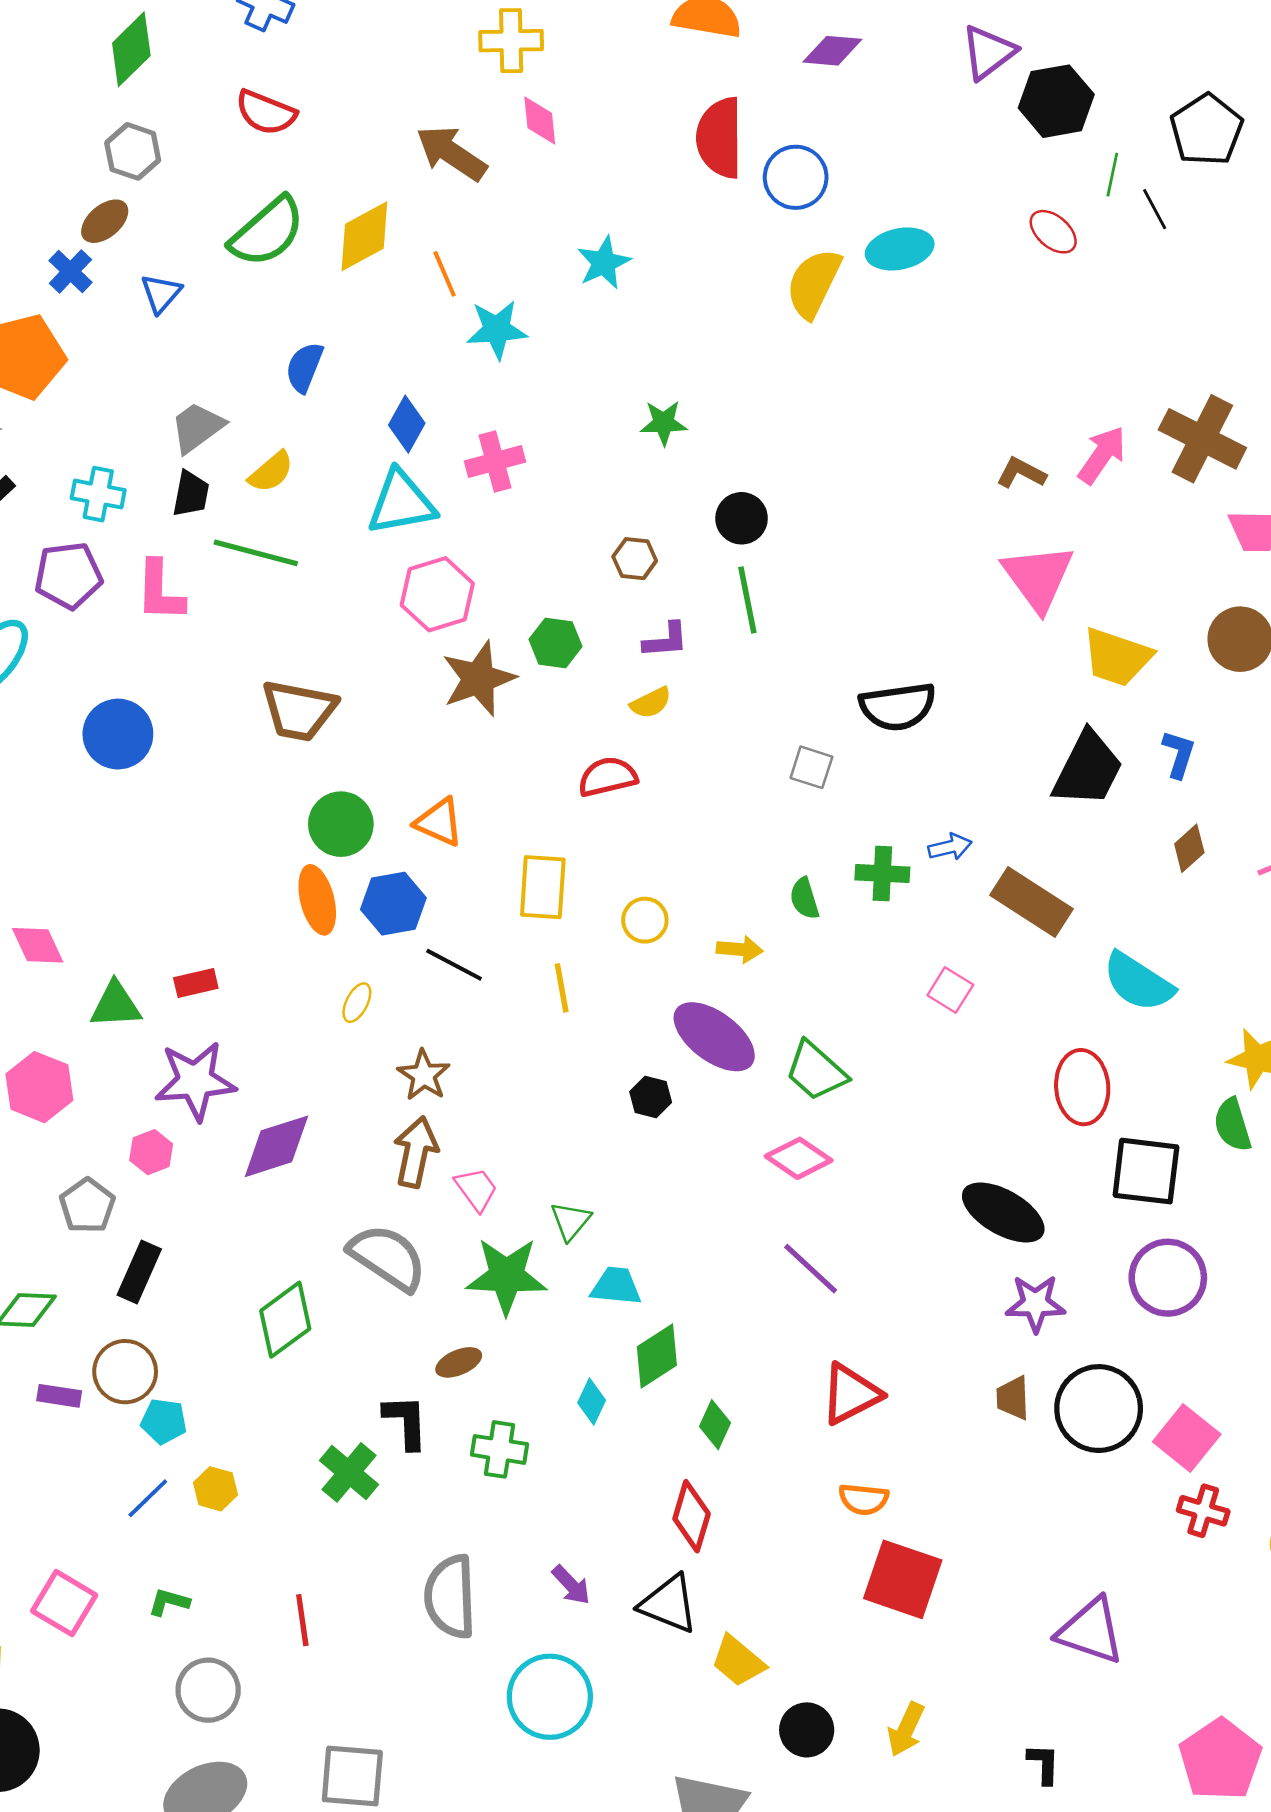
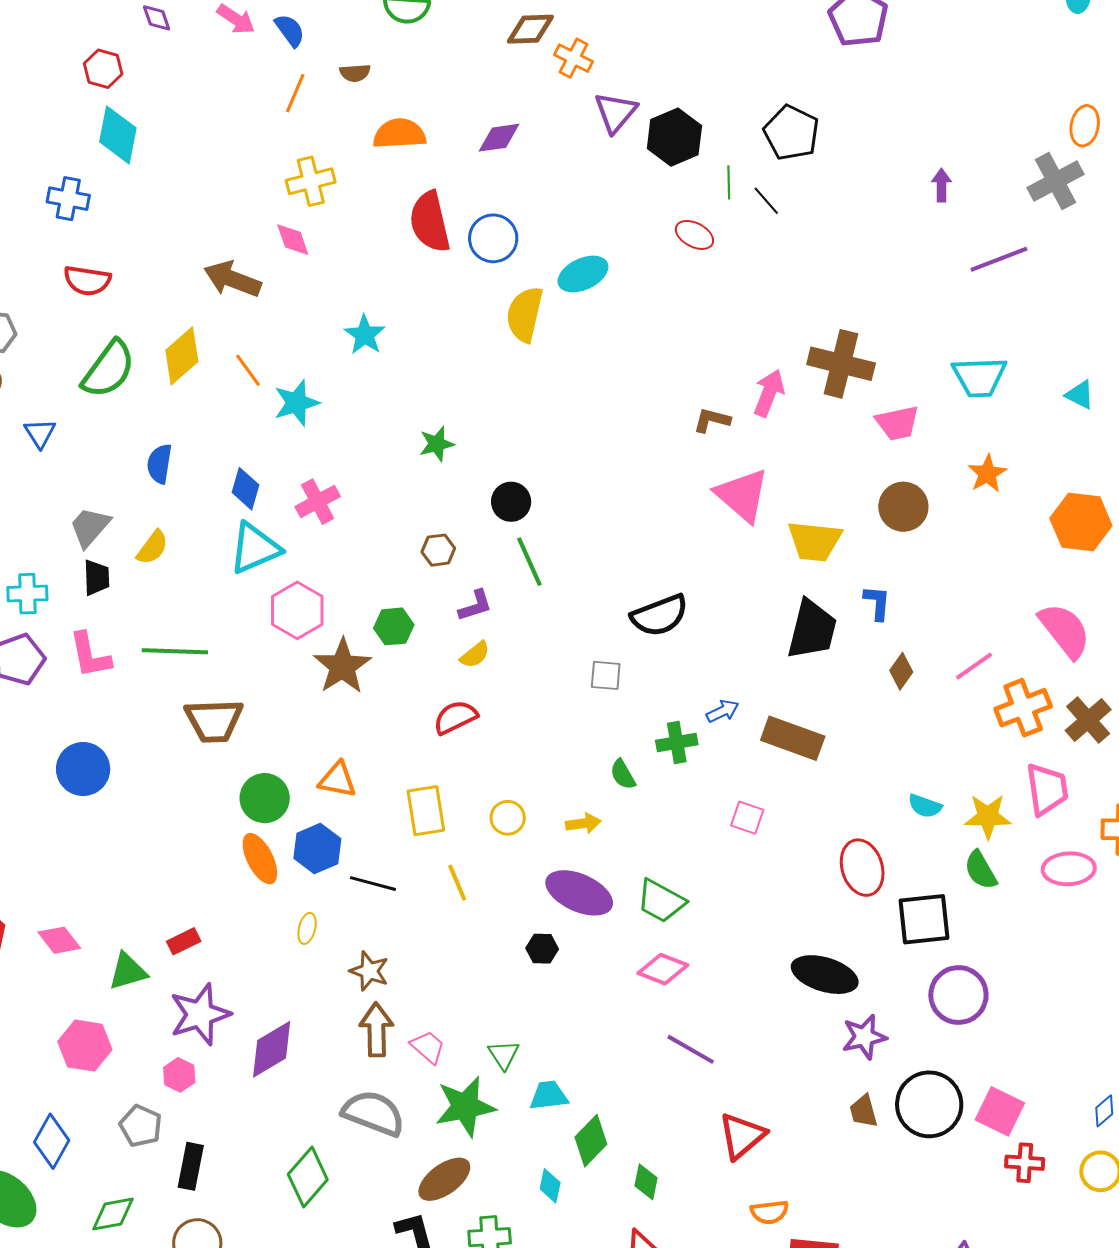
yellow cross: (511, 41) -> (311, 181), moved
green line: (256, 553) -> (175, 651), moved
cyan semicircle: (1138, 982) -> (925, 806), moved, size x0.6
brown ellipse: (459, 1362) -> (444, 1179), size x1.6

